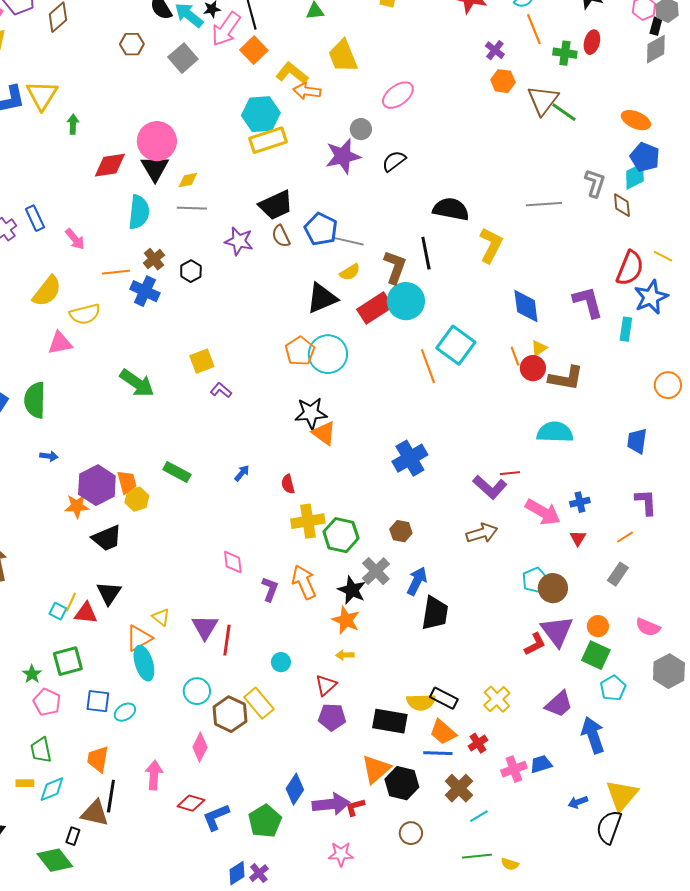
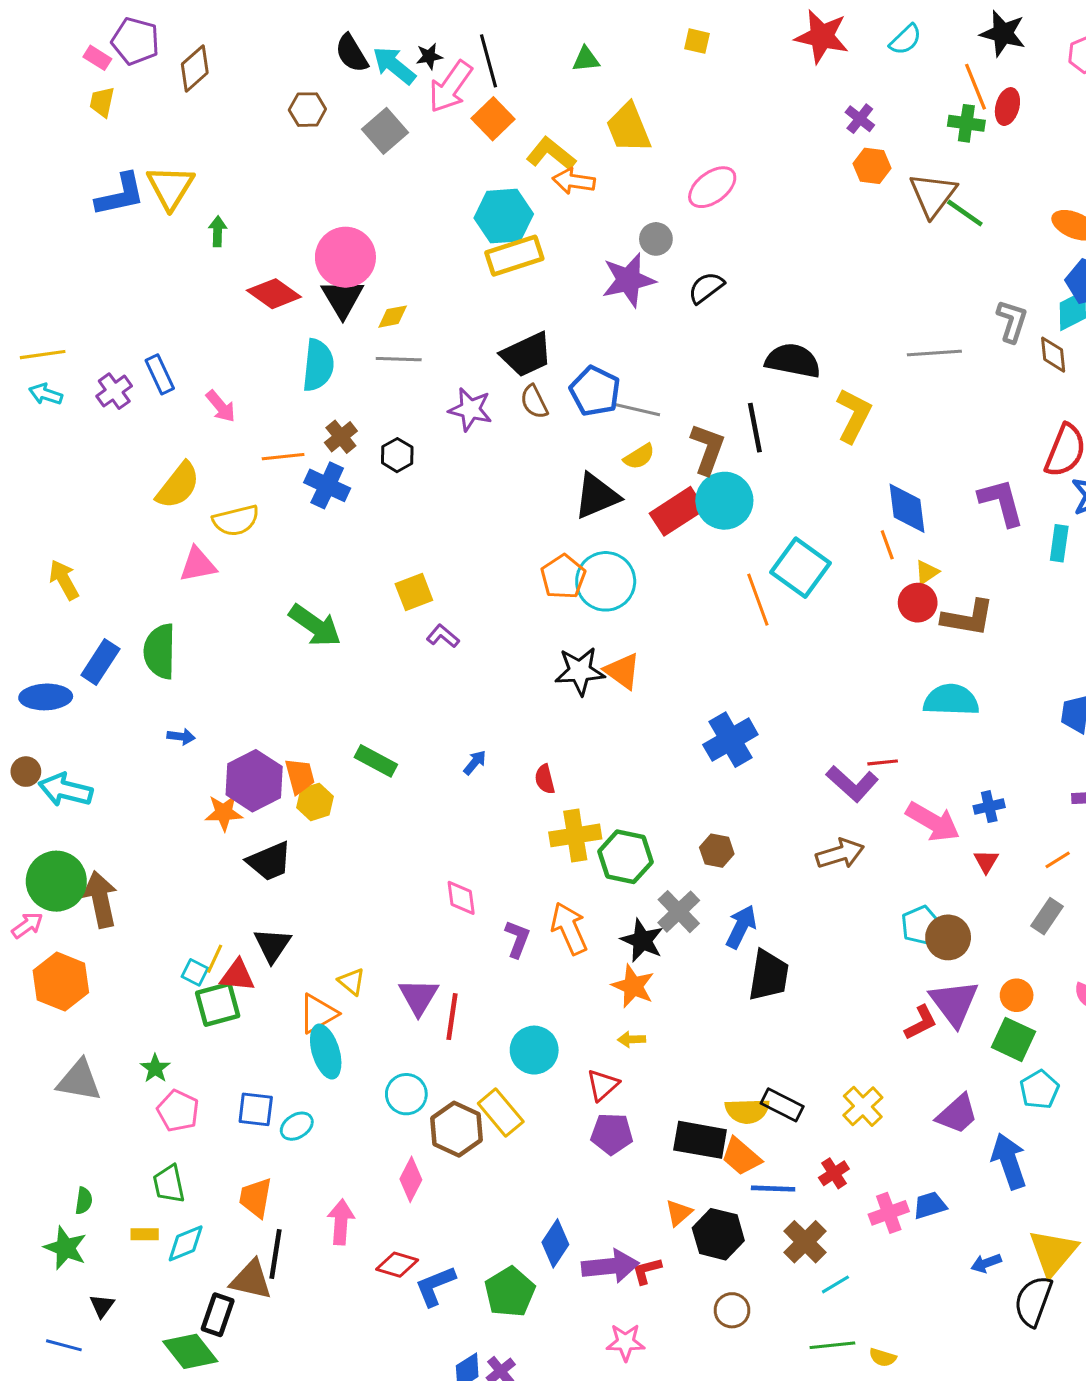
orange line: (534, 29) -> (975, 87), moved
red diamond: (110, 165) -> (274, 294), turned 44
orange line: (515, 356) -> (887, 545), moved
orange triangle: (324, 433) -> (622, 671), moved
green square: (68, 661) -> (218, 1004), moved
cyan circle: (281, 662) -> (534, 1050), size x1.6
orange trapezoid: (443, 732) -> (741, 1157), moved
orange triangle: (376, 769) -> (679, 1213), size x0.6
black rectangle: (73, 836) -> (218, 1315), size x1.5

